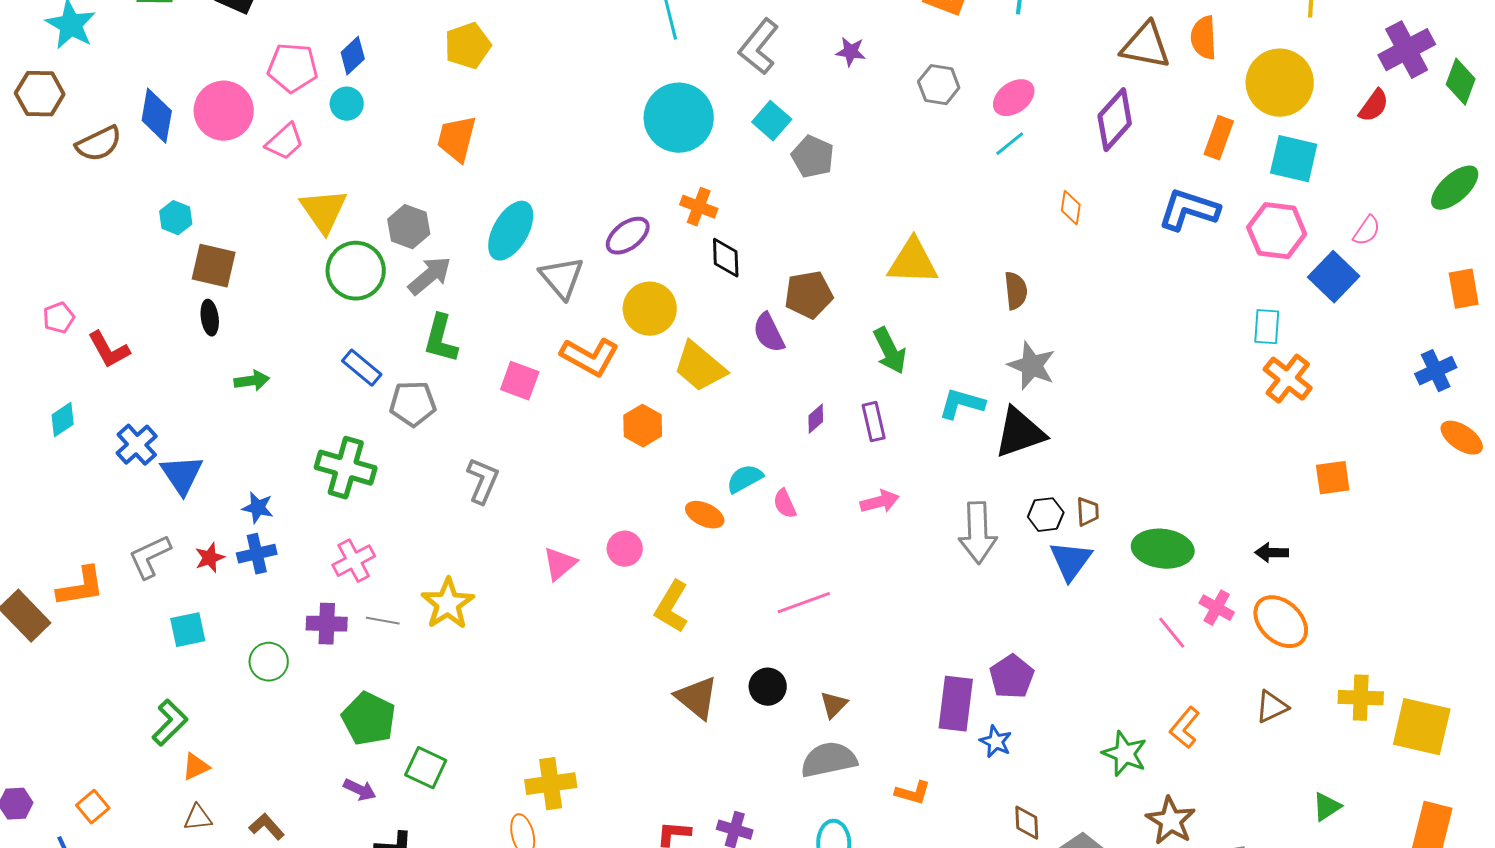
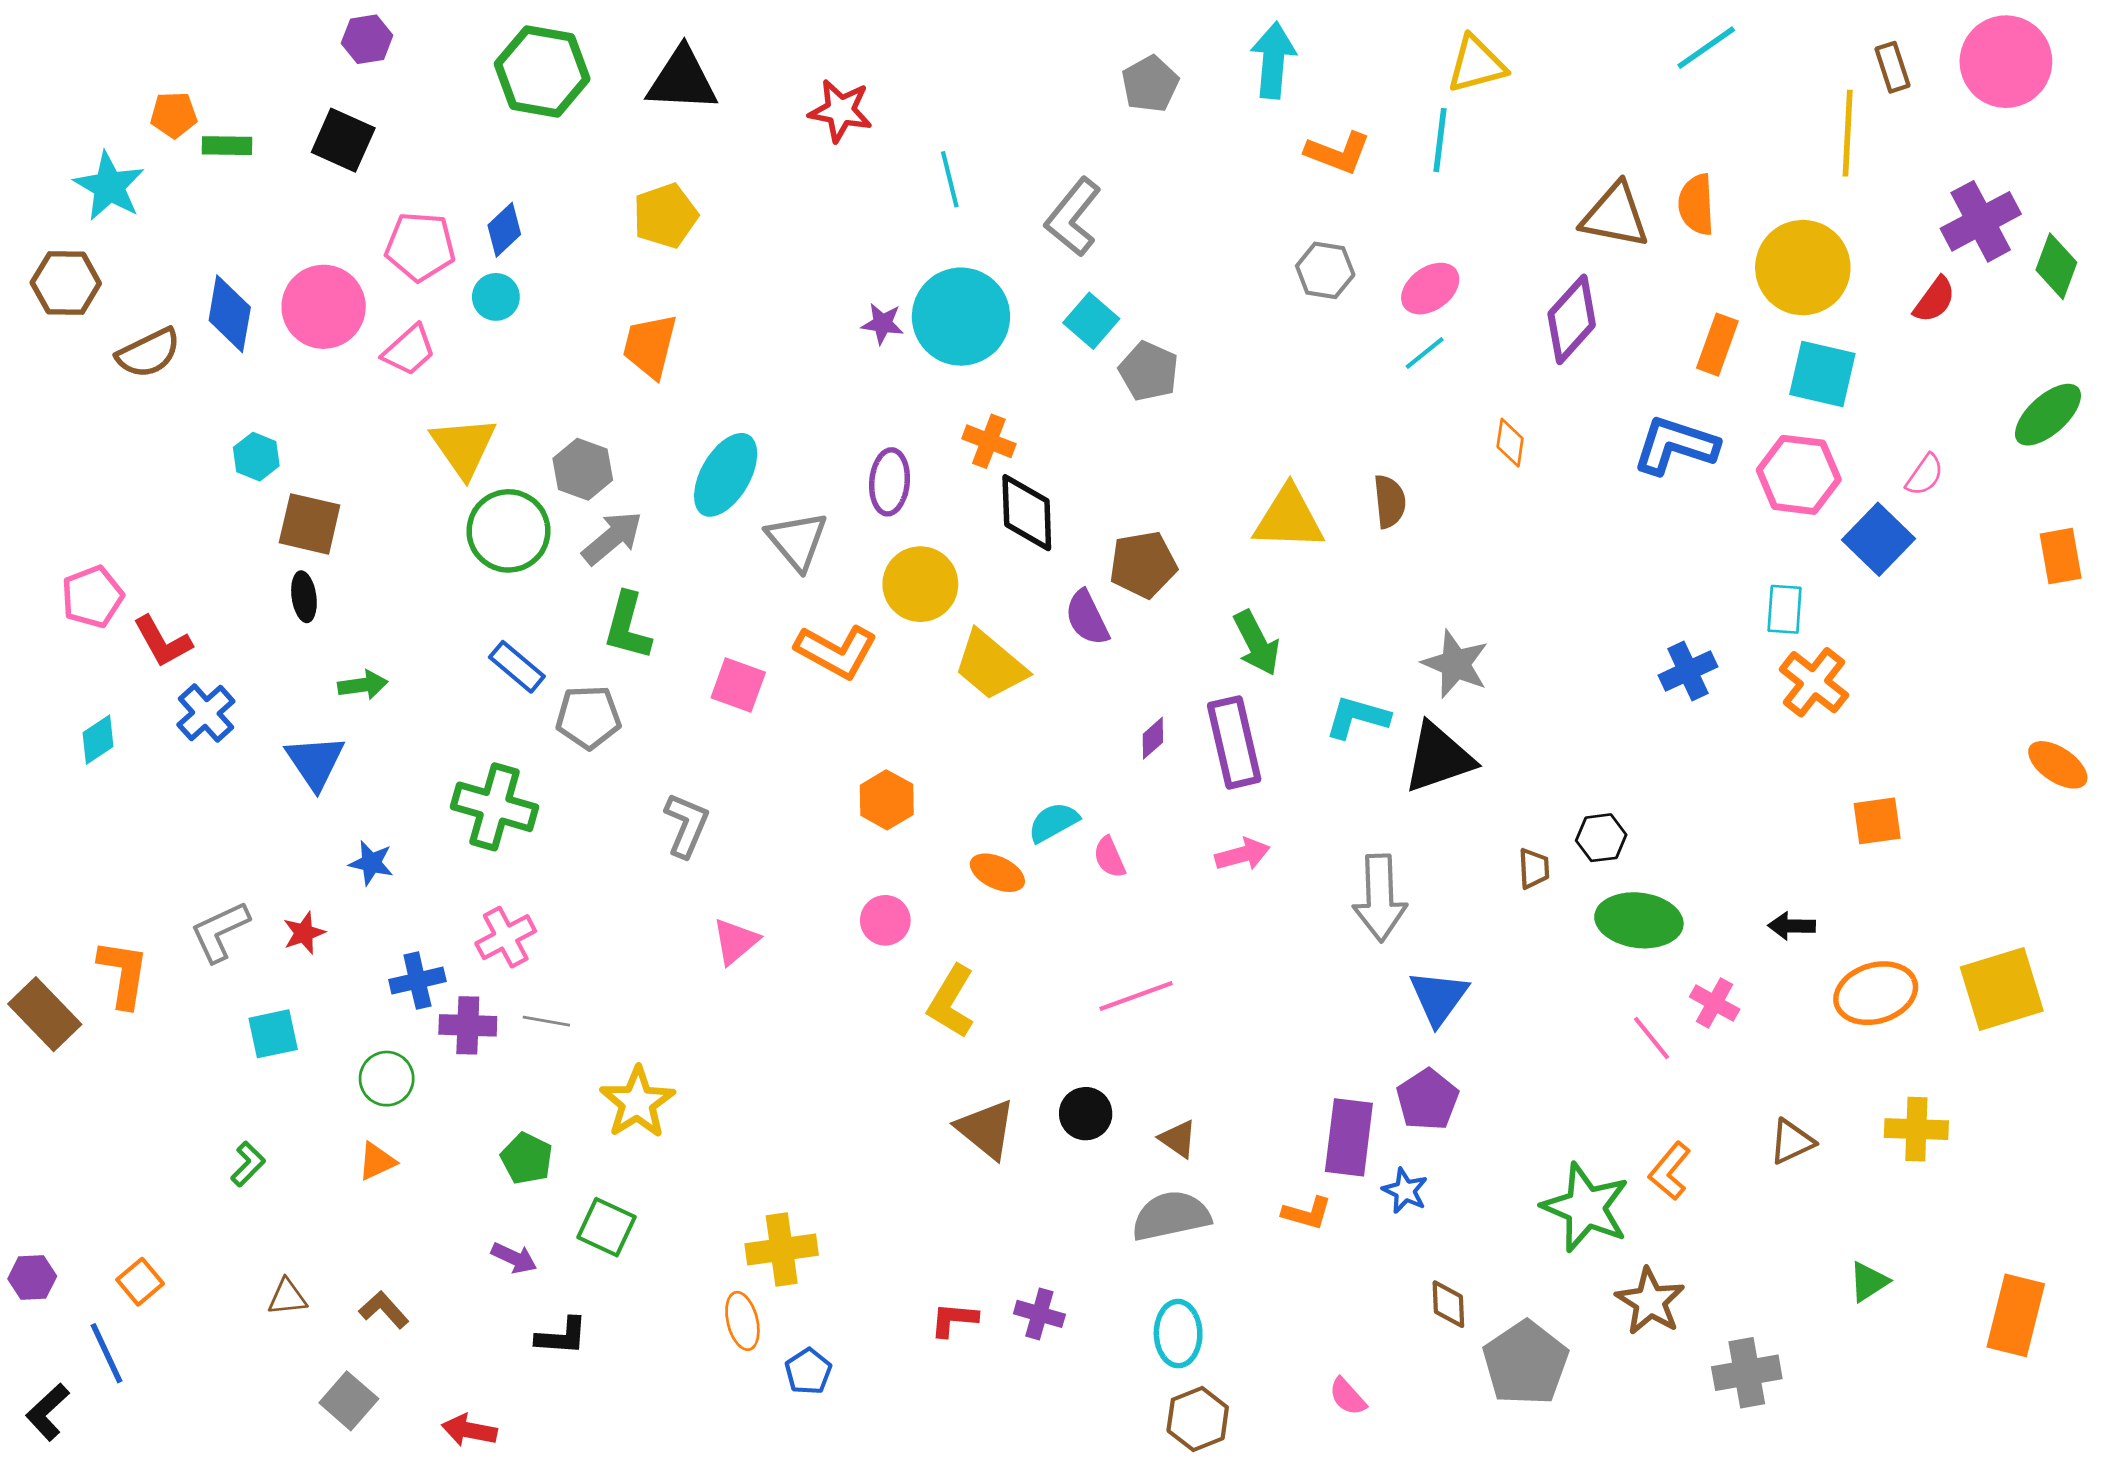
purple star: (851, 52) -> (883, 324), moved
purple ellipse: (628, 236) -> (890, 482), turned -48
black diamond: (726, 258) -> (1027, 513), size x1.4
brown semicircle: (1016, 291) -> (1390, 501), moved
pink pentagon: (59, 318) -> (92, 597), size x1.4
blue cross: (1436, 371) -> (1688, 671), moved
purple rectangle: (874, 422) -> (1234, 742), size x1.6
orange hexagon: (643, 426) -> (887, 800), moved
blue cross: (137, 445) -> (206, 713), moved
blue triangle: (182, 475) -> (315, 762), moved
black hexagon: (1046, 515) -> (1601, 838), moved
blue cross: (257, 554) -> (417, 981), moved
blue triangle: (1071, 561) -> (1439, 997), moved
pink triangle: (560, 564) -> (735, 941), moved
orange L-shape: (81, 587) -> (123, 974), turned -72
yellow star: (448, 604) -> (637, 1102), moved
orange ellipse: (1281, 622) -> (1876, 993), moved, turned -60
brown triangle: (834, 705) -> (1178, 1139), turned -40
green pentagon: (369, 719) -> (527, 1158), size x0.7
green L-shape: (170, 723) -> (248, 1164), size x0.7
yellow square: (1422, 727) -> (2002, 989), moved, turned -30
green star: (1125, 754) -> (1586, 1207), size x1.4
orange triangle: (196, 767) -> (377, 1161), moved
orange L-shape: (913, 793) -> (1307, 1213), moved

